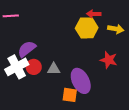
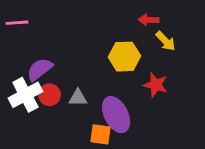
red arrow: (94, 14) -> (149, 20), moved
yellow hexagon: (87, 28) -> (125, 57), moved
yellow arrow: (116, 29) -> (166, 41), turned 35

